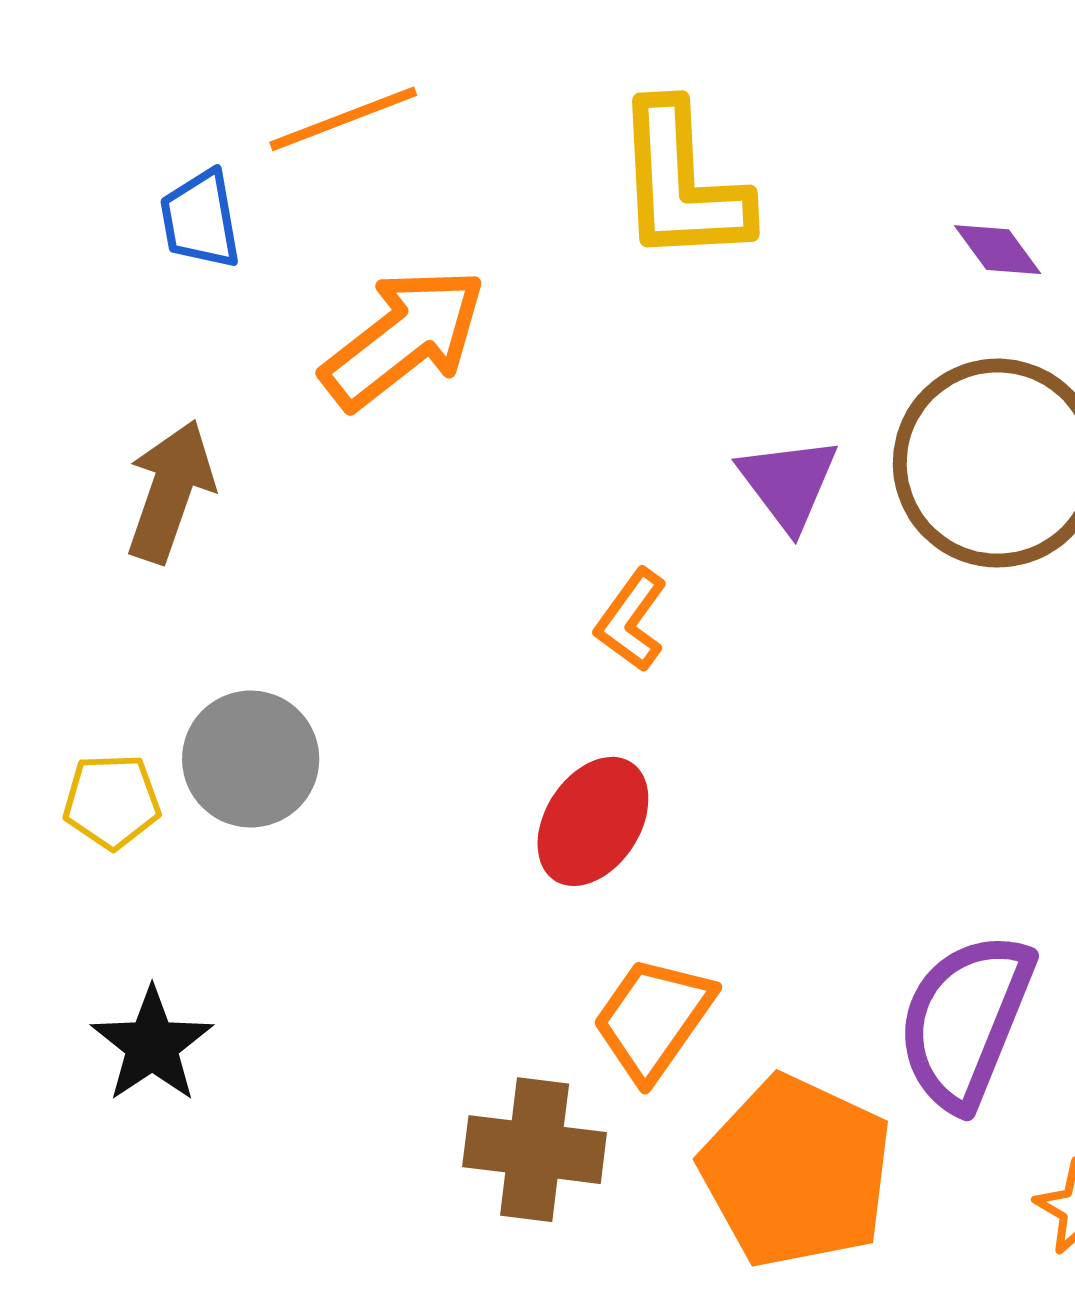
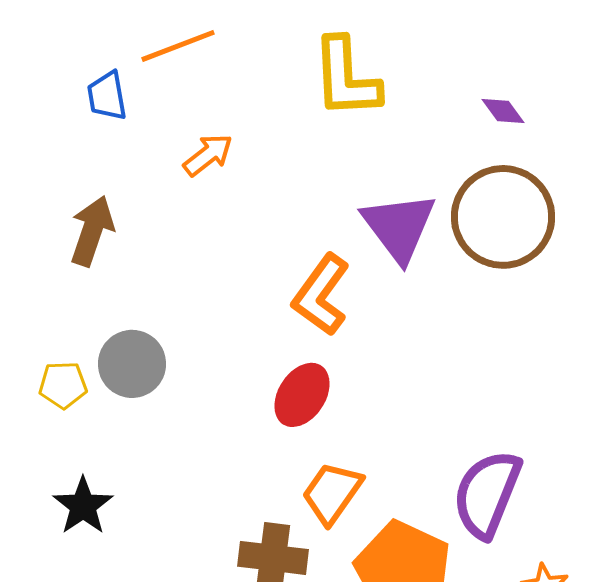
orange arrow: (404, 338) -> (208, 155), size x0.6
purple triangle: (788, 483) -> (399, 227), size x1.5
orange L-shape: (631, 620) -> (321, 295), size x1.6

